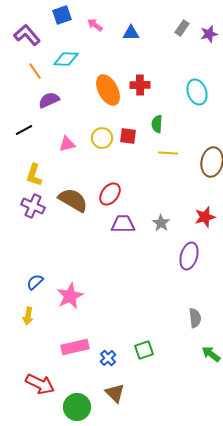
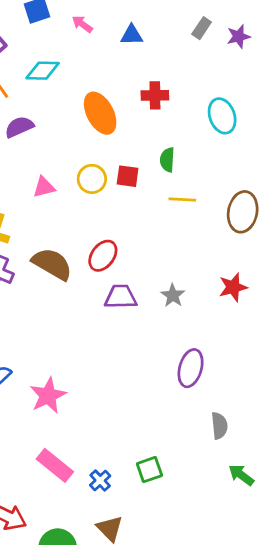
red cross: (140, 85) -> (155, 95), moved
purple ellipse: (189, 256) -> (191, 368), moved
pink rectangle: (75, 347) -> (55, 465), turned 52

